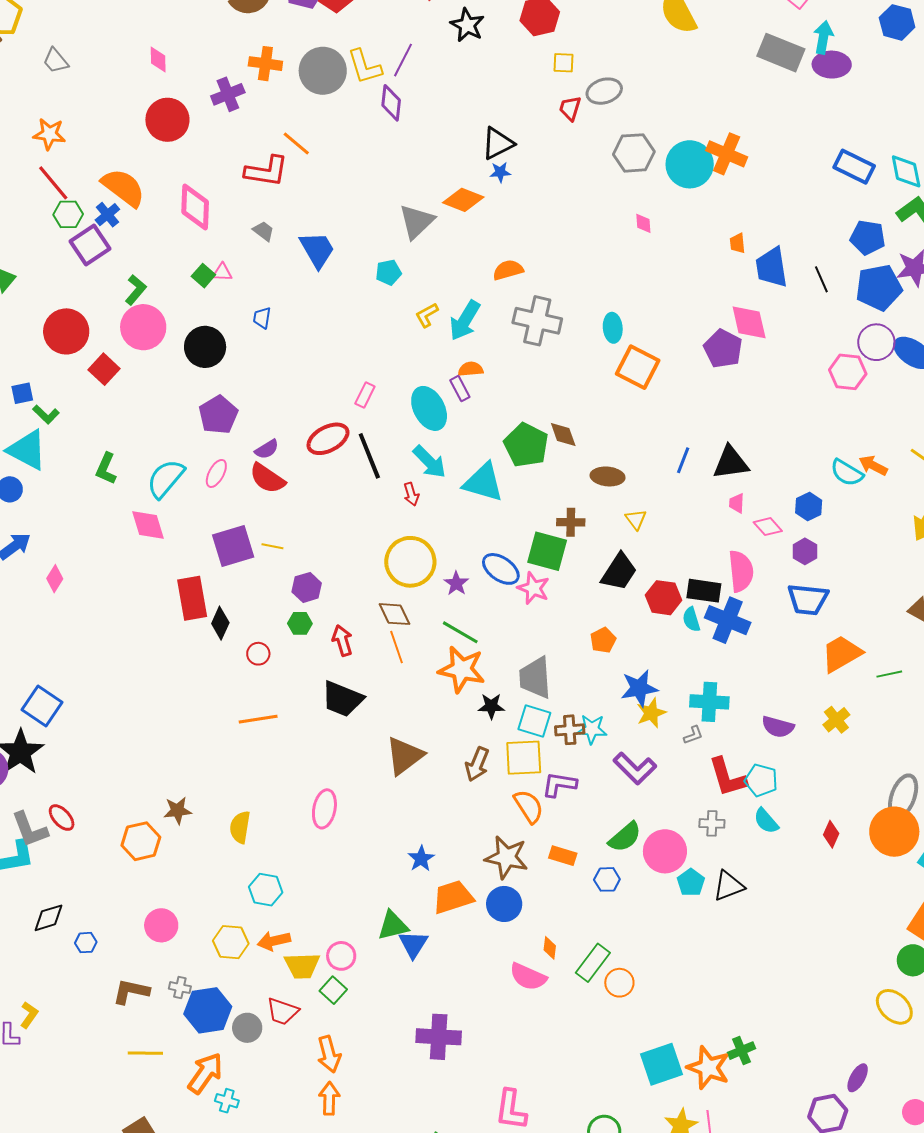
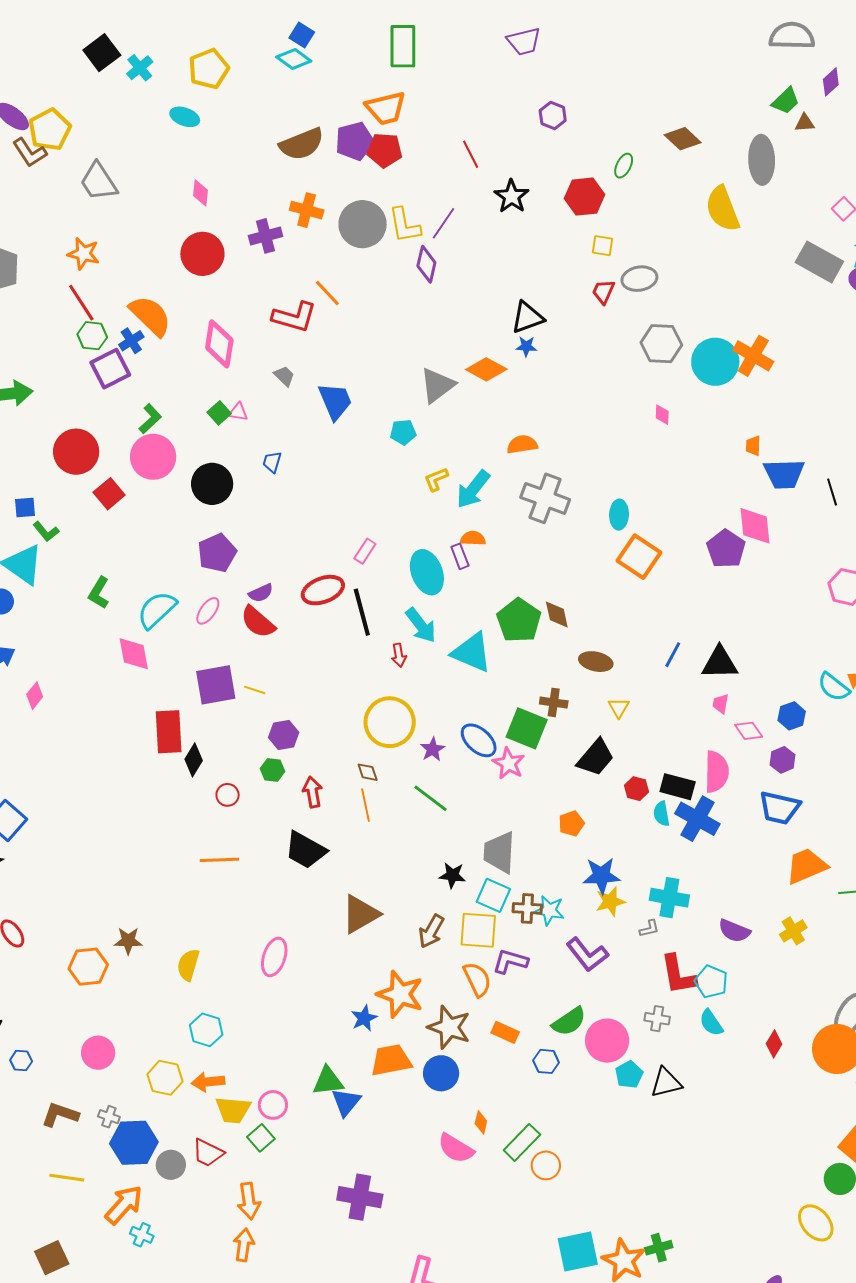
gray trapezoid: (56, 61) -> (99, 182), size x1.5
blue trapezoid: (772, 267) -> (784, 474), turned -90
red hexagon: (663, 598) -> (637, 789), size x0.7
brown diamond: (395, 614) -> (368, 772), size x0.7
orange star: (462, 669) -> (400, 994), moved

